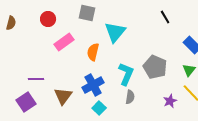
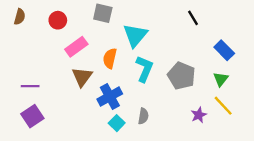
brown semicircle: (11, 23) -> (20, 17), moved
cyan L-shape: (126, 74) -> (144, 69), moved
purple line: (36, 79) -> (30, 86), moved
brown triangle: (63, 96) -> (82, 77), moved
gray semicircle: (130, 97) -> (143, 116), moved

